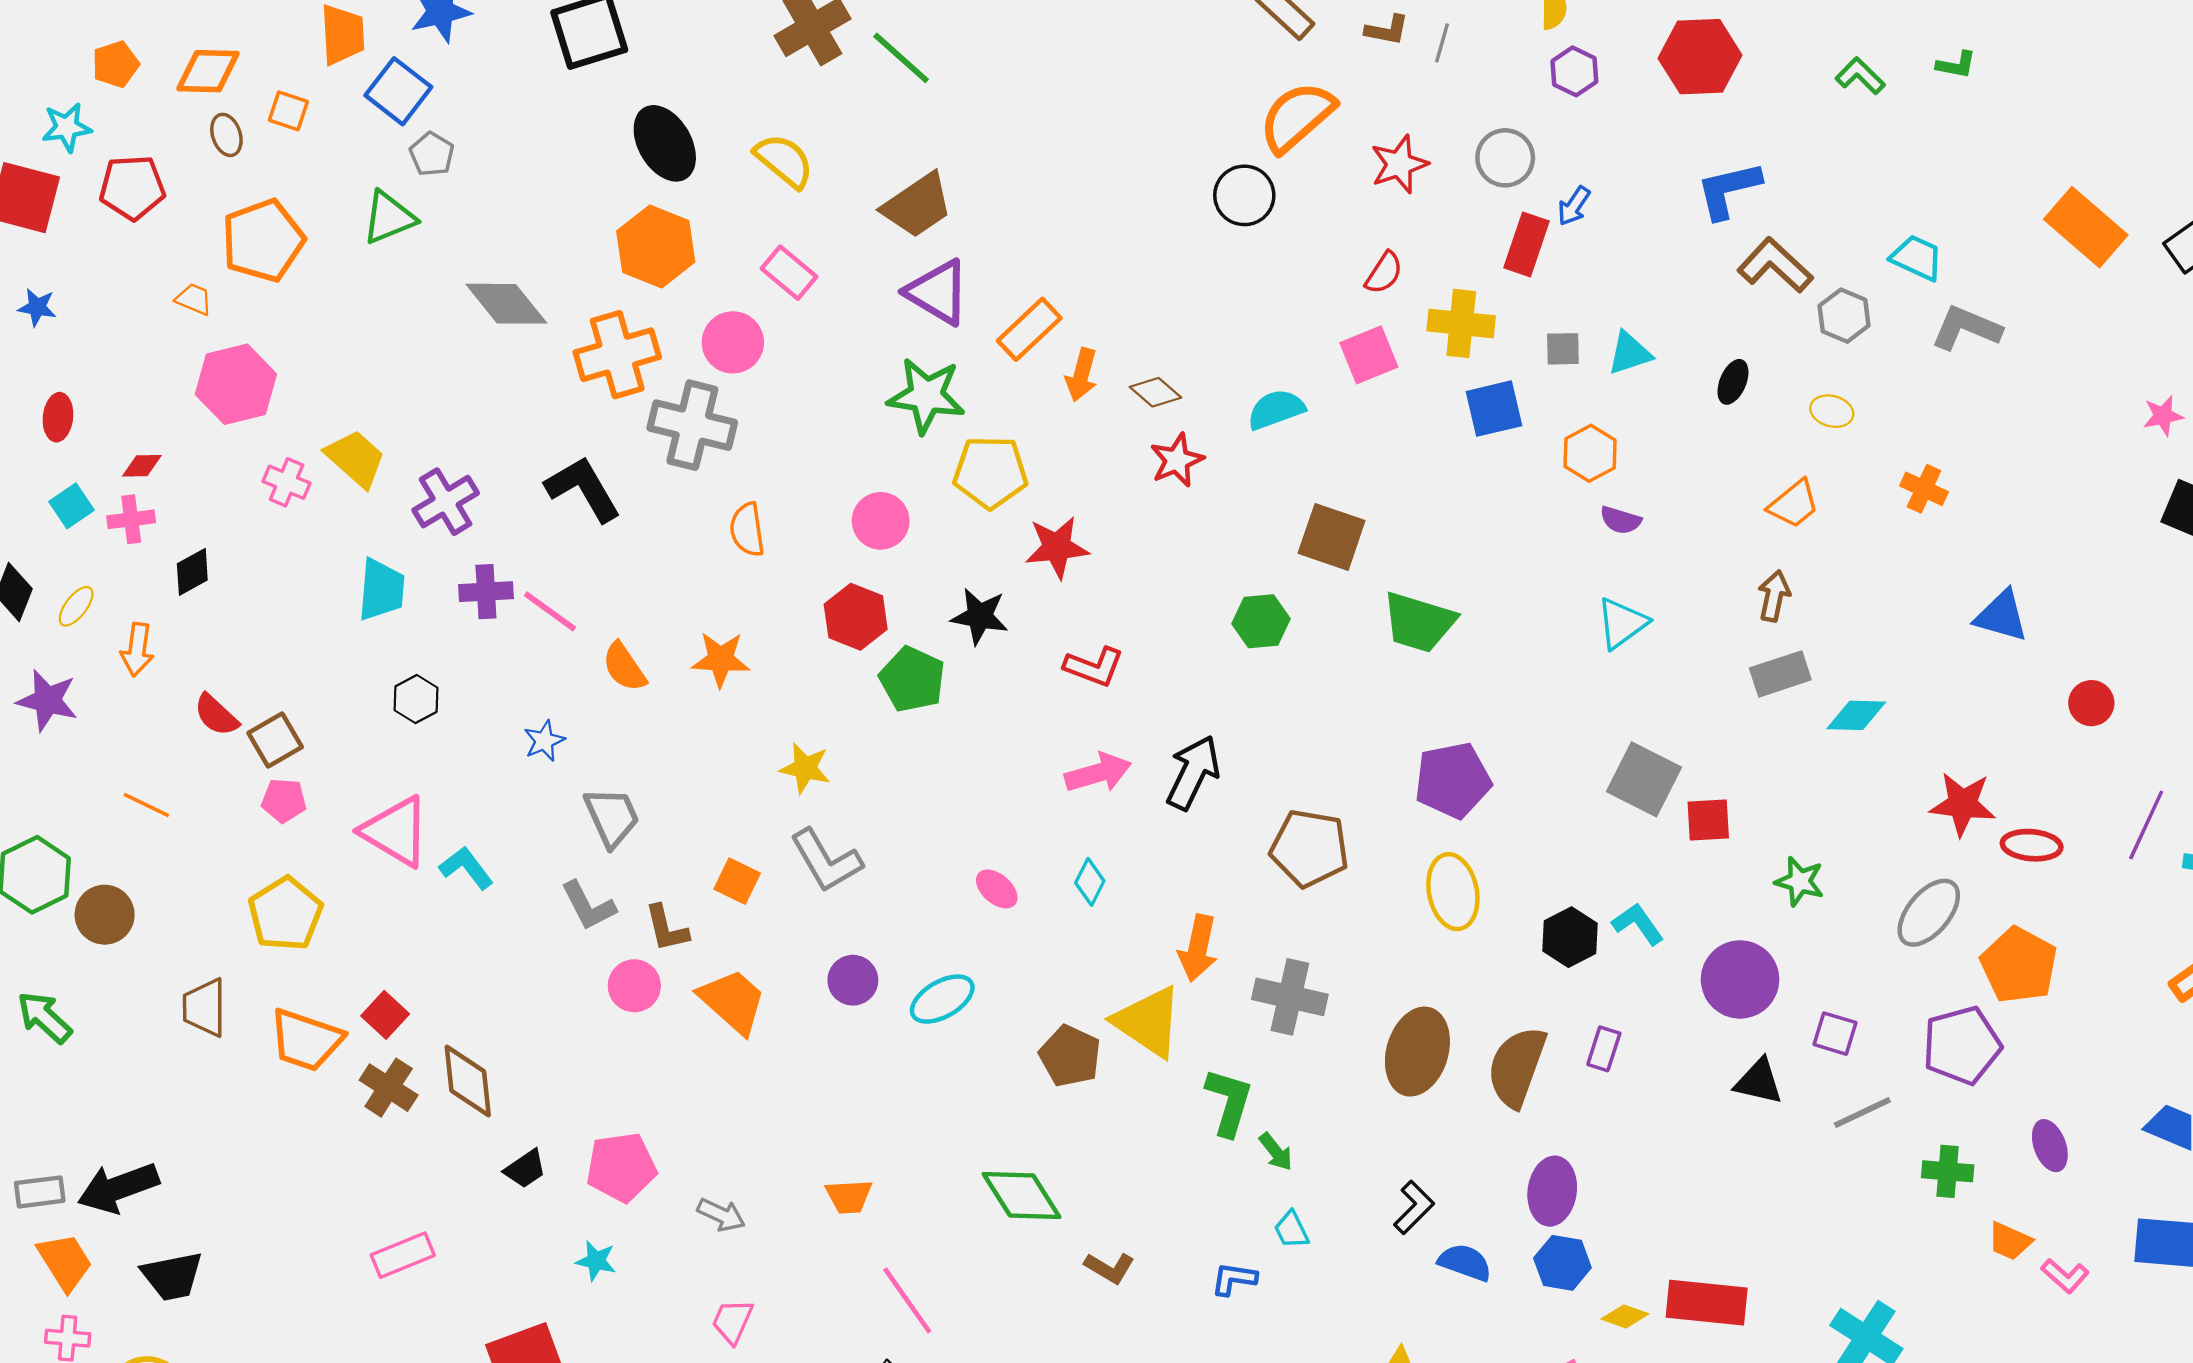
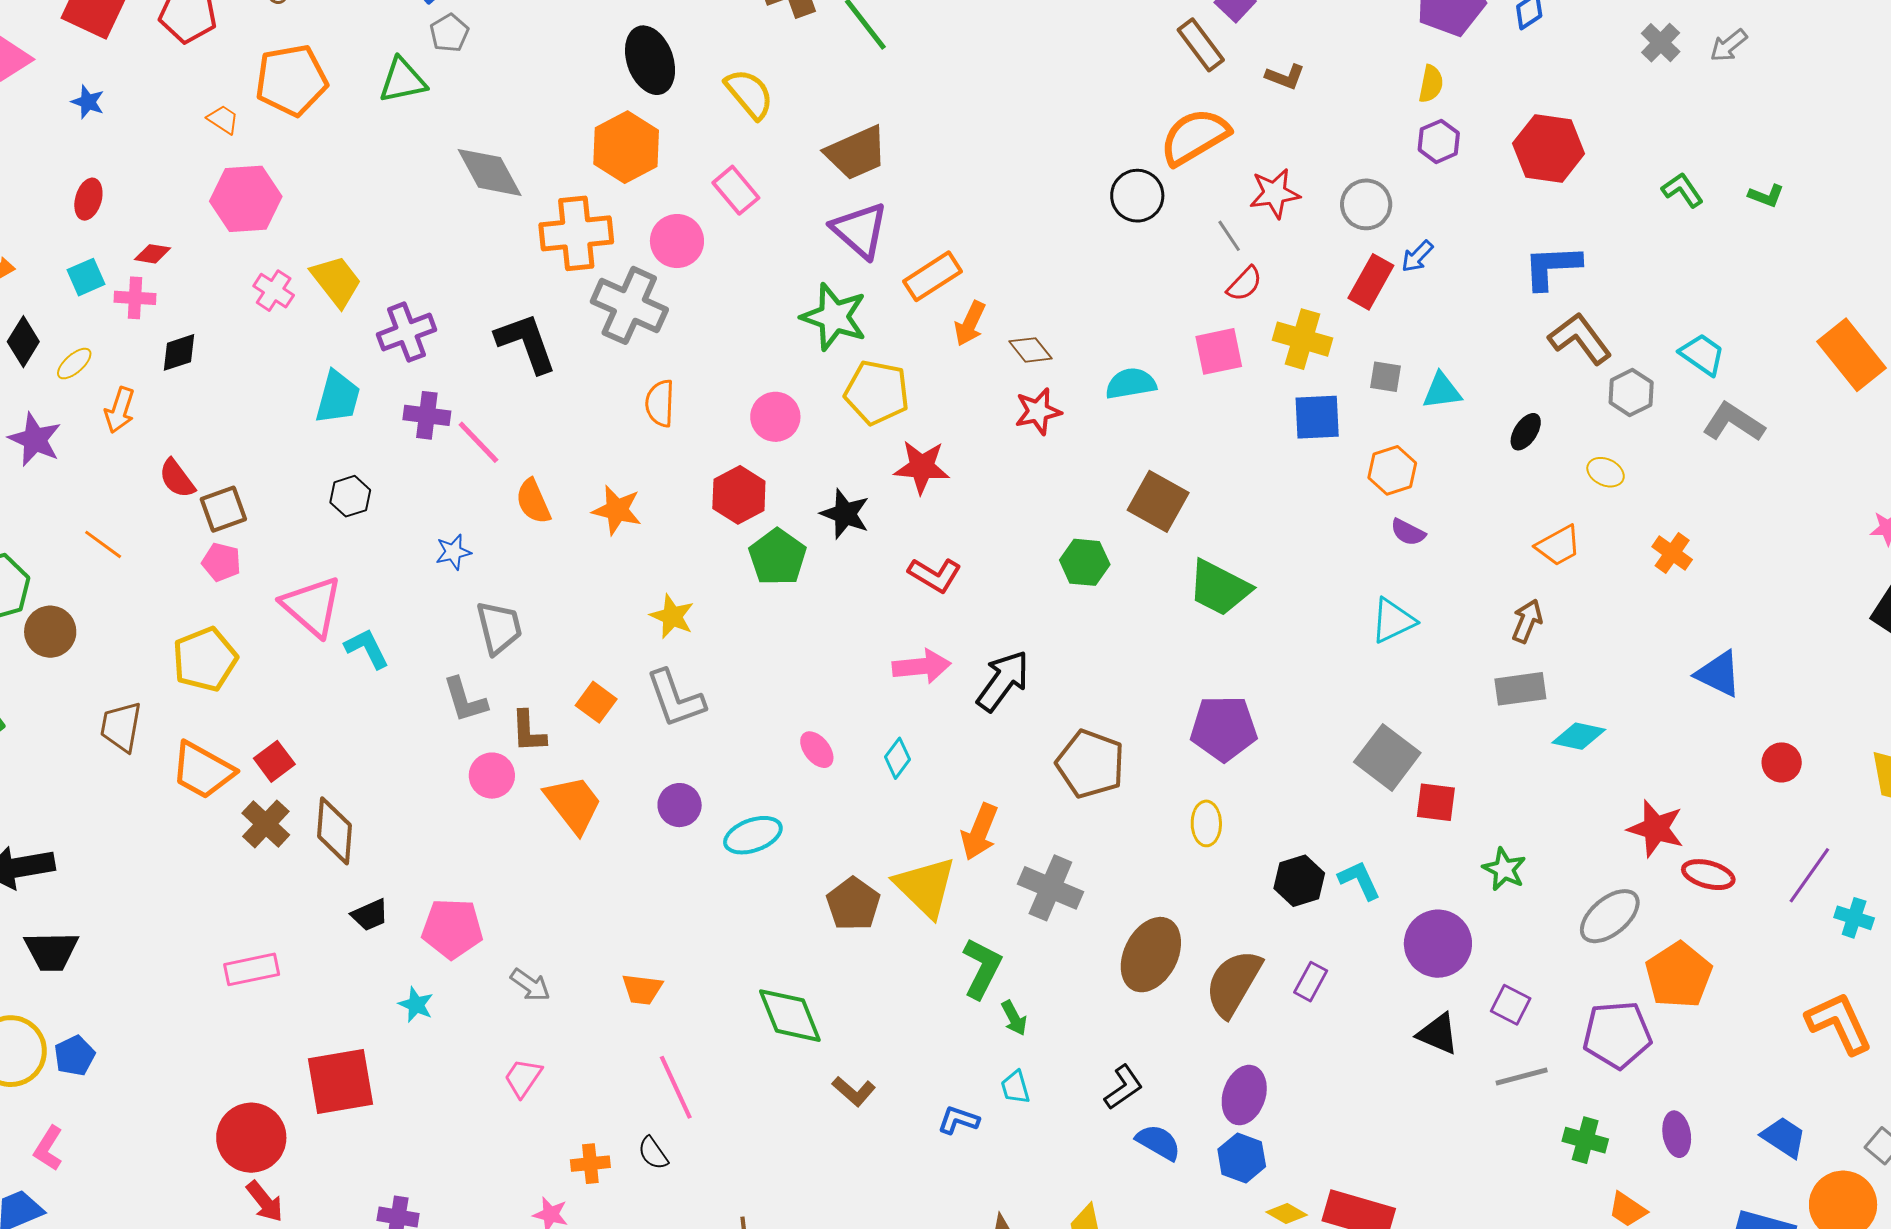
gray line: (1442, 43) -> (1229, 236), moved, turned -60
yellow ellipse: (1453, 892) -> (1206, 823), size x0.7

